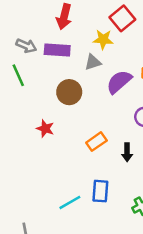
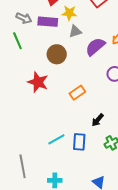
yellow star: (103, 39) -> (69, 13), moved
red star: (45, 129) -> (38, 82), size x1.5
black arrow: (127, 152) -> (98, 120), moved, turned 40
blue rectangle: (100, 191) -> (79, 142), moved

